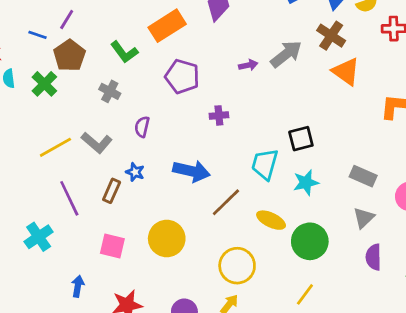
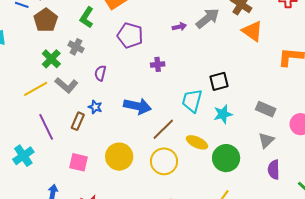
green L-shape: (124, 52) -> (87, 17), turned 70
green cross: (44, 84) -> (51, 59), moved
yellow circle: (237, 266) -> (164, 161), moved

